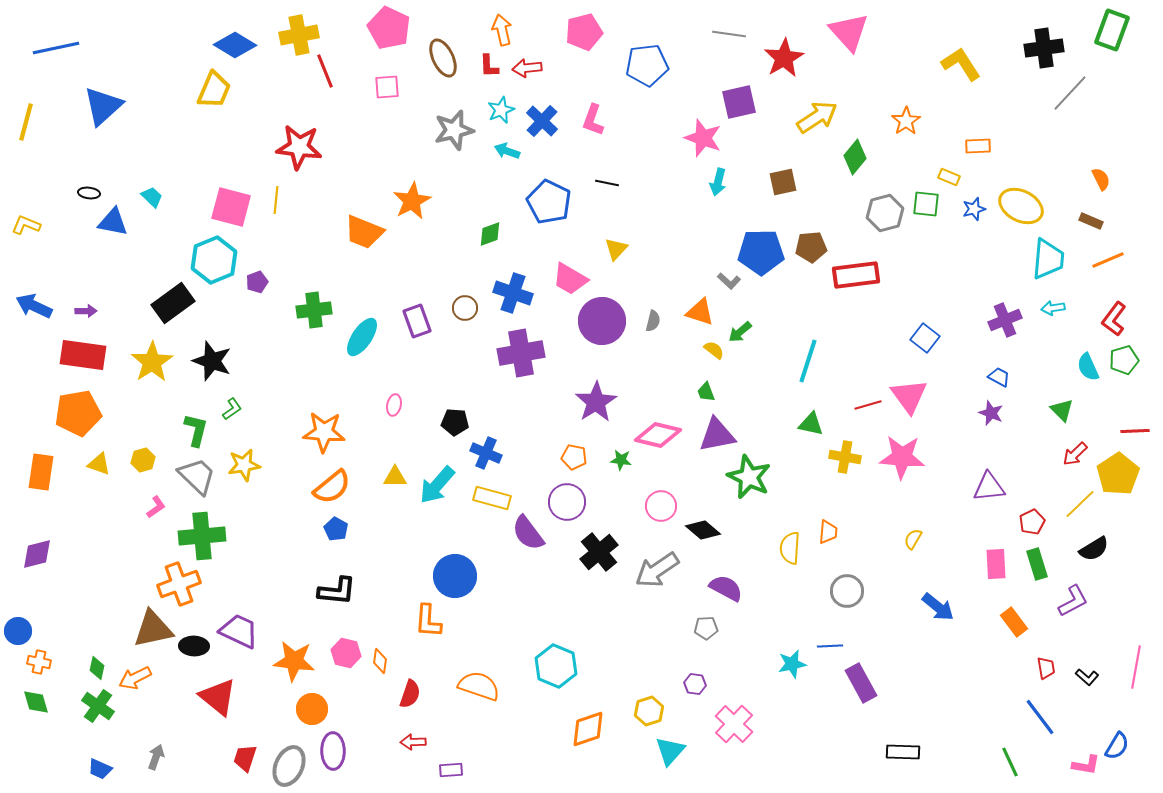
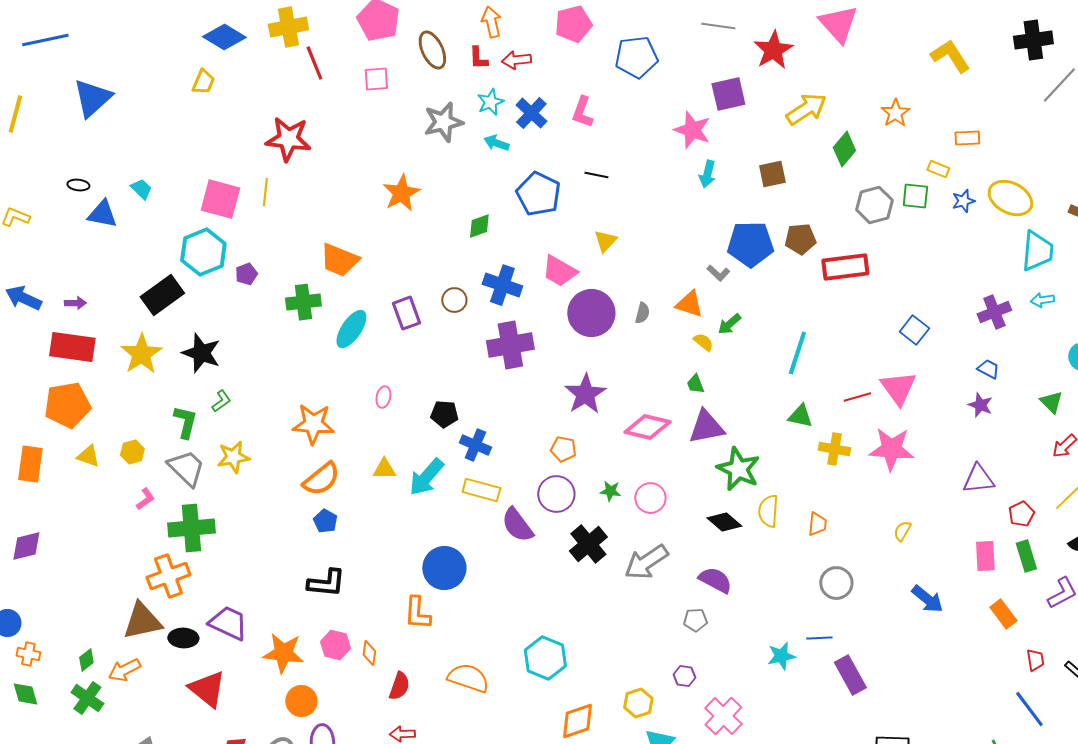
yellow trapezoid: (214, 90) -> (203, 82), size x0.7
orange trapezoid: (364, 232) -> (339, 260), moved
green star: (621, 460) -> (610, 491), moved
black diamond: (703, 530) -> (724, 522), moved
yellow semicircle: (790, 548) -> (768, 511), moved
green diamond: (97, 668) -> (86, 660), turned 40

